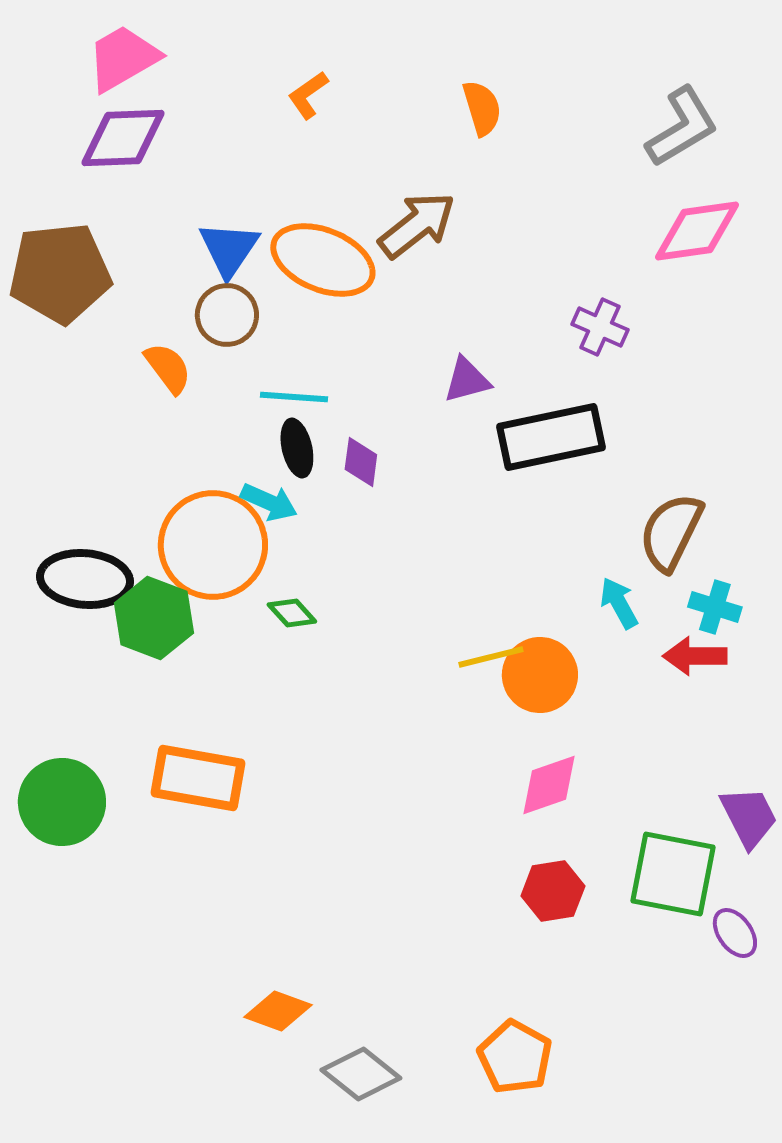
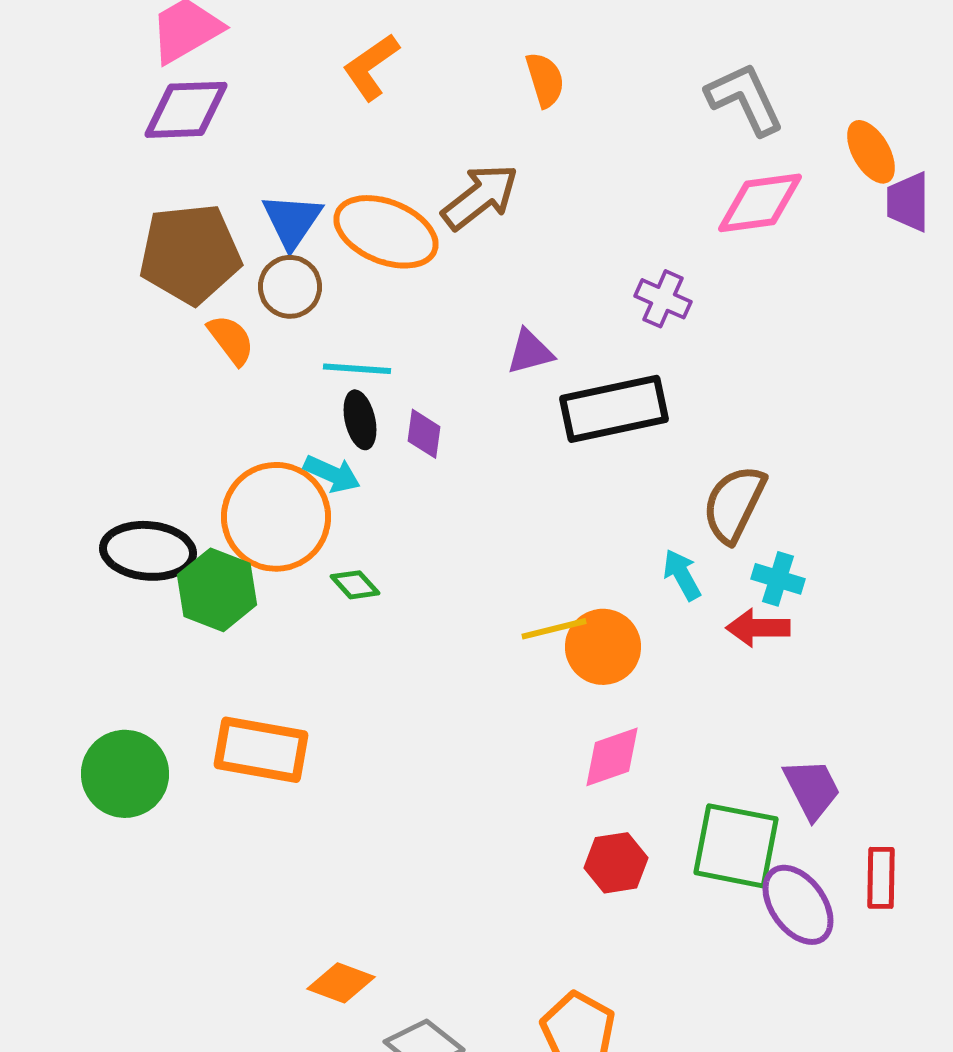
orange L-shape: (308, 95) -> (371, 67), size x1.4
gray L-shape: (682, 127) -> (745, 99), turned -84
brown pentagon: (60, 273) -> (190, 254), moved
purple ellipse: (735, 933) -> (798, 905), size x1.6

